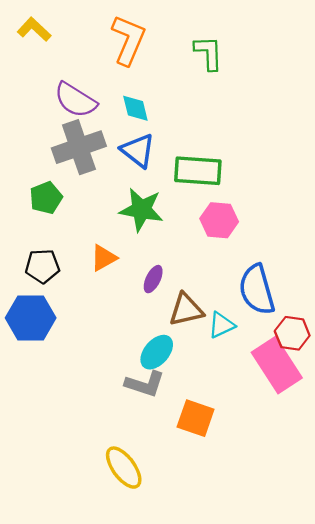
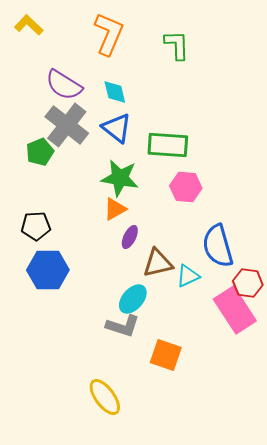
gray cross: (79, 147) -> (67, 125), turned -33
green pentagon: (46, 198) -> (40, 152), moved
orange triangle: (104, 258) -> (115, 209), moved
blue hexagon: (31, 318) -> (48, 270), moved

